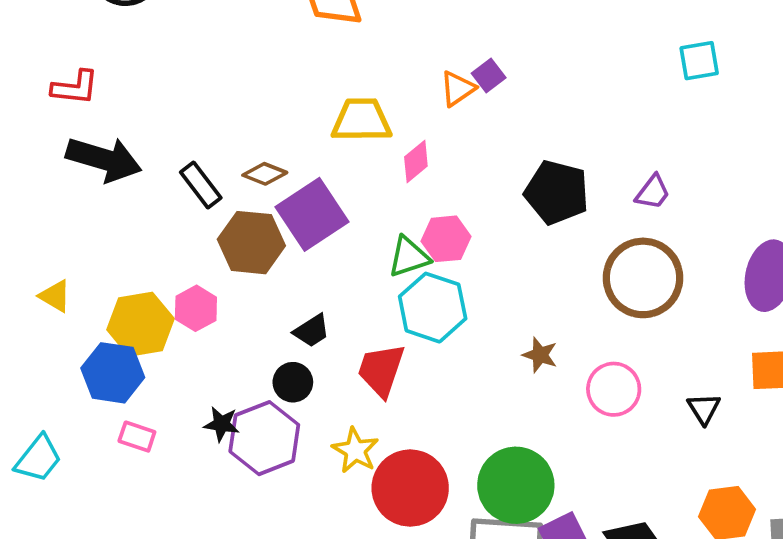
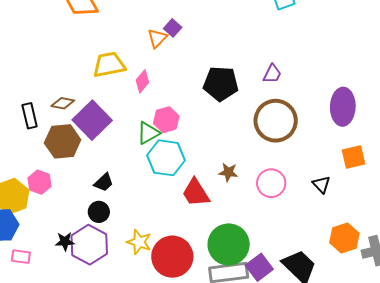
black rectangle: (201, 185) -> (30, 116), turned 35
red trapezoid: (381, 370) -> (196, 193), moved, turned -40

